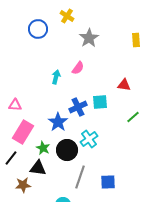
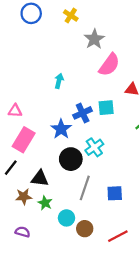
blue circle: (38, 29) -> (31, 13), moved
pink semicircle: (78, 68) -> (109, 65), moved, size x1.6
green star: (43, 148) -> (45, 203), moved

